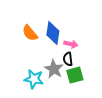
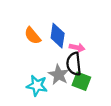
black semicircle: (68, 59) -> (74, 64), size x1.5
green square: (75, 75) -> (81, 81), turned 36

